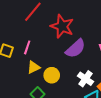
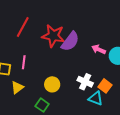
purple semicircle: (75, 49) -> (70, 41), moved
yellow triangle: (34, 67) -> (17, 87), moved

